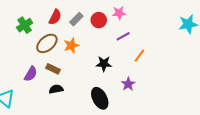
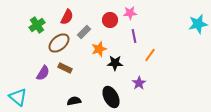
gray rectangle: (76, 19) -> (84, 32), moved
purple line: (123, 36) -> (134, 36), turned -72
orange star: (71, 45) -> (99, 49), moved
black semicircle: (56, 89) -> (74, 101), moved

